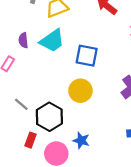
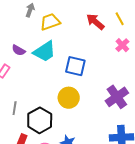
purple semicircle: (23, 40) -> (19, 50), turned -56
gray line: (21, 104) -> (15, 108), turned 56

